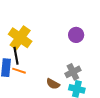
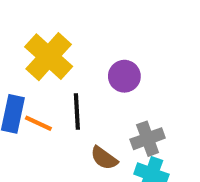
purple circle: (76, 35) -> (124, 76), moved
black line: (16, 56) -> (77, 112), moved

